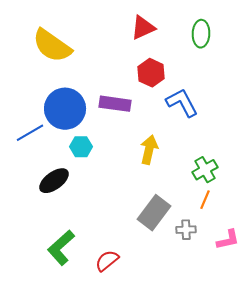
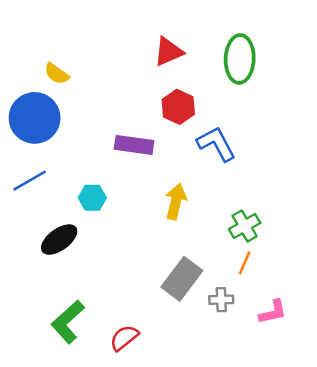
green ellipse: (201, 34) -> (240, 59), size x1.4
yellow semicircle: (52, 46) -> (57, 74), size x0.5
blue circle: (65, 109) -> (35, 118), moved

